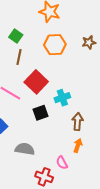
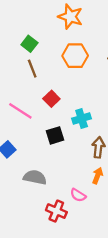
brown line: (19, 57) -> (32, 69), turned -35
red square: (36, 82) -> (51, 99), size x0.6
pink semicircle: (62, 163) -> (78, 195), turned -32

